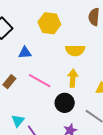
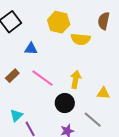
yellow semicircle: (75, 50) -> (81, 39), moved

